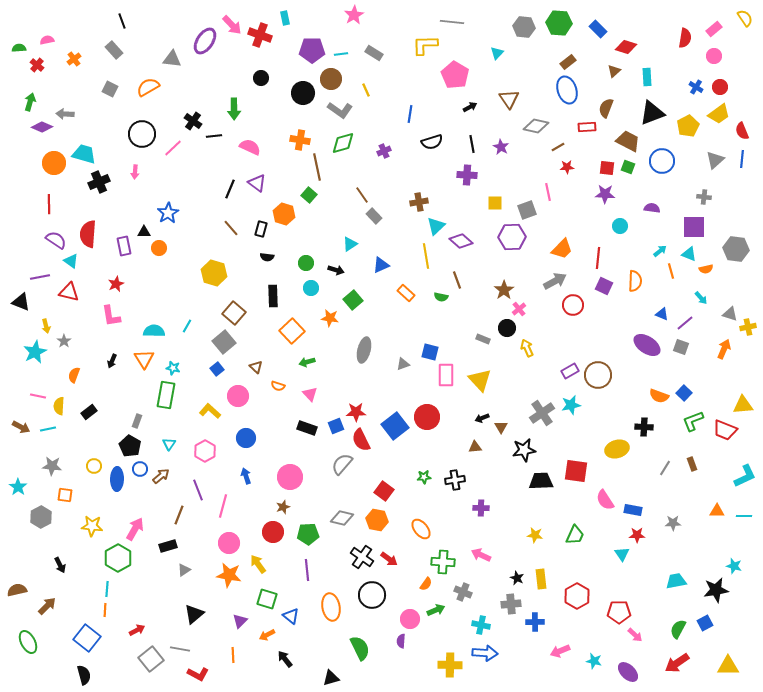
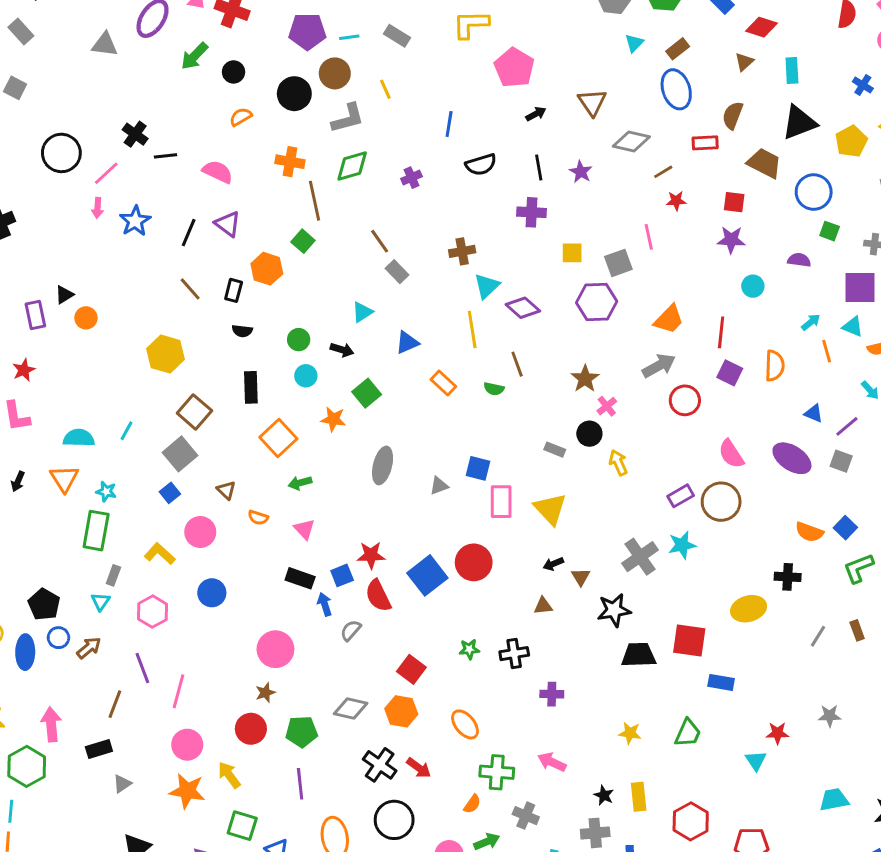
cyan triangle: (497, 53) -> (634, 43), moved
orange semicircle: (148, 87) -> (241, 117), moved, size x0.7
green arrow: (234, 109) -> (194, 56), moved, turned 45
gray L-shape: (340, 110) -> (348, 118), turned -50
green square: (628, 167) -> (830, 231), moved
pink arrow: (135, 172) -> (98, 208), moved
blue star: (168, 213) -> (135, 221), moved
black triangle: (144, 232) -> (64, 295), turned -32
gray rectangle: (137, 421) -> (113, 575), moved
gray semicircle: (342, 464) -> (351, 630), size x0.7
blue arrow: (246, 476) -> (325, 604), moved
pink semicircle: (605, 500) -> (731, 454), moved
blue rectangle: (633, 510) -> (721, 682), moved
pink arrow: (135, 529) -> (51, 724), turned -35

